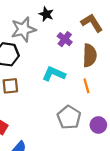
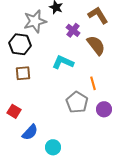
brown semicircle: (90, 55) -> (96, 45), turned -40
orange line: (86, 86) -> (93, 83), moved

